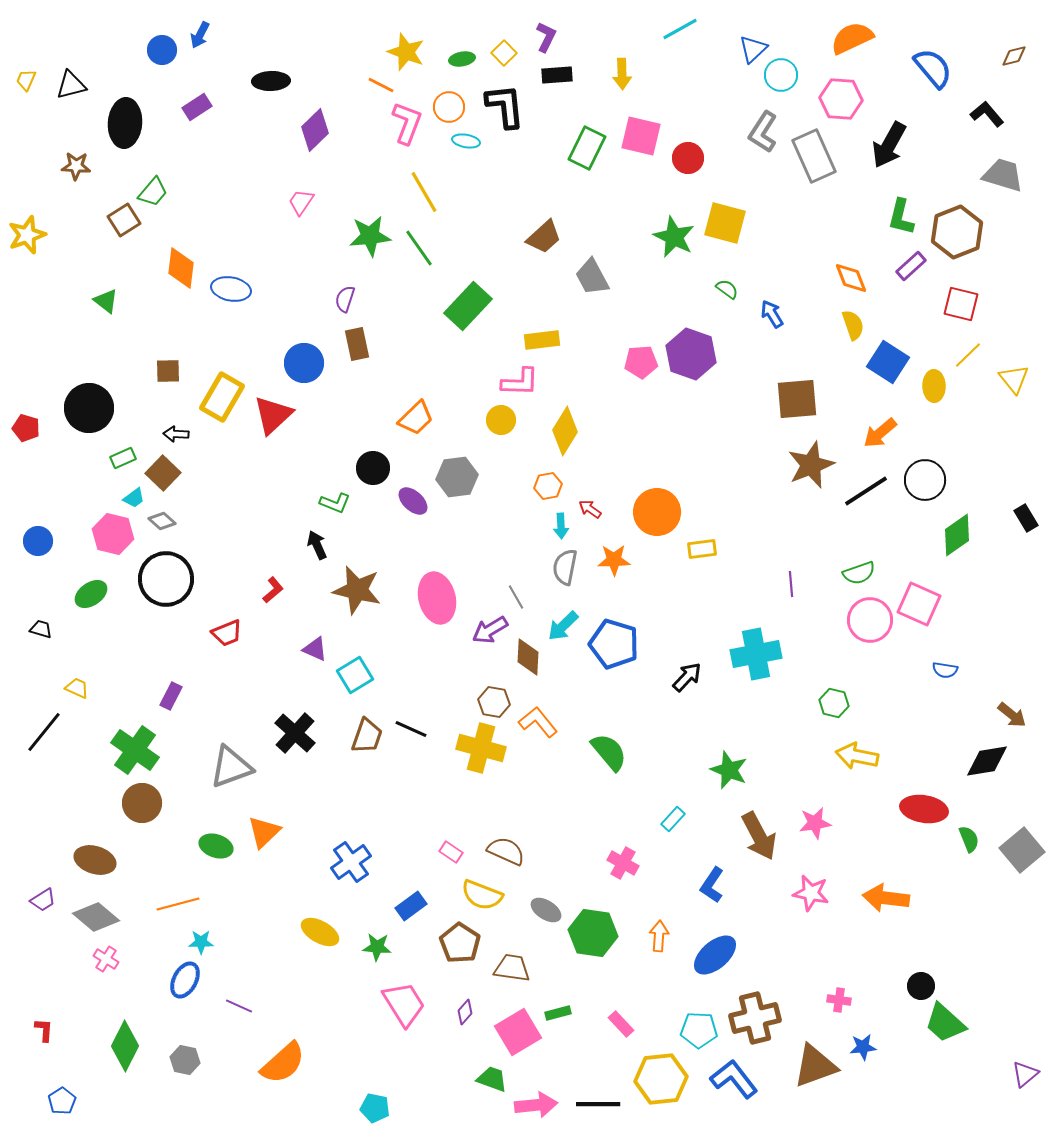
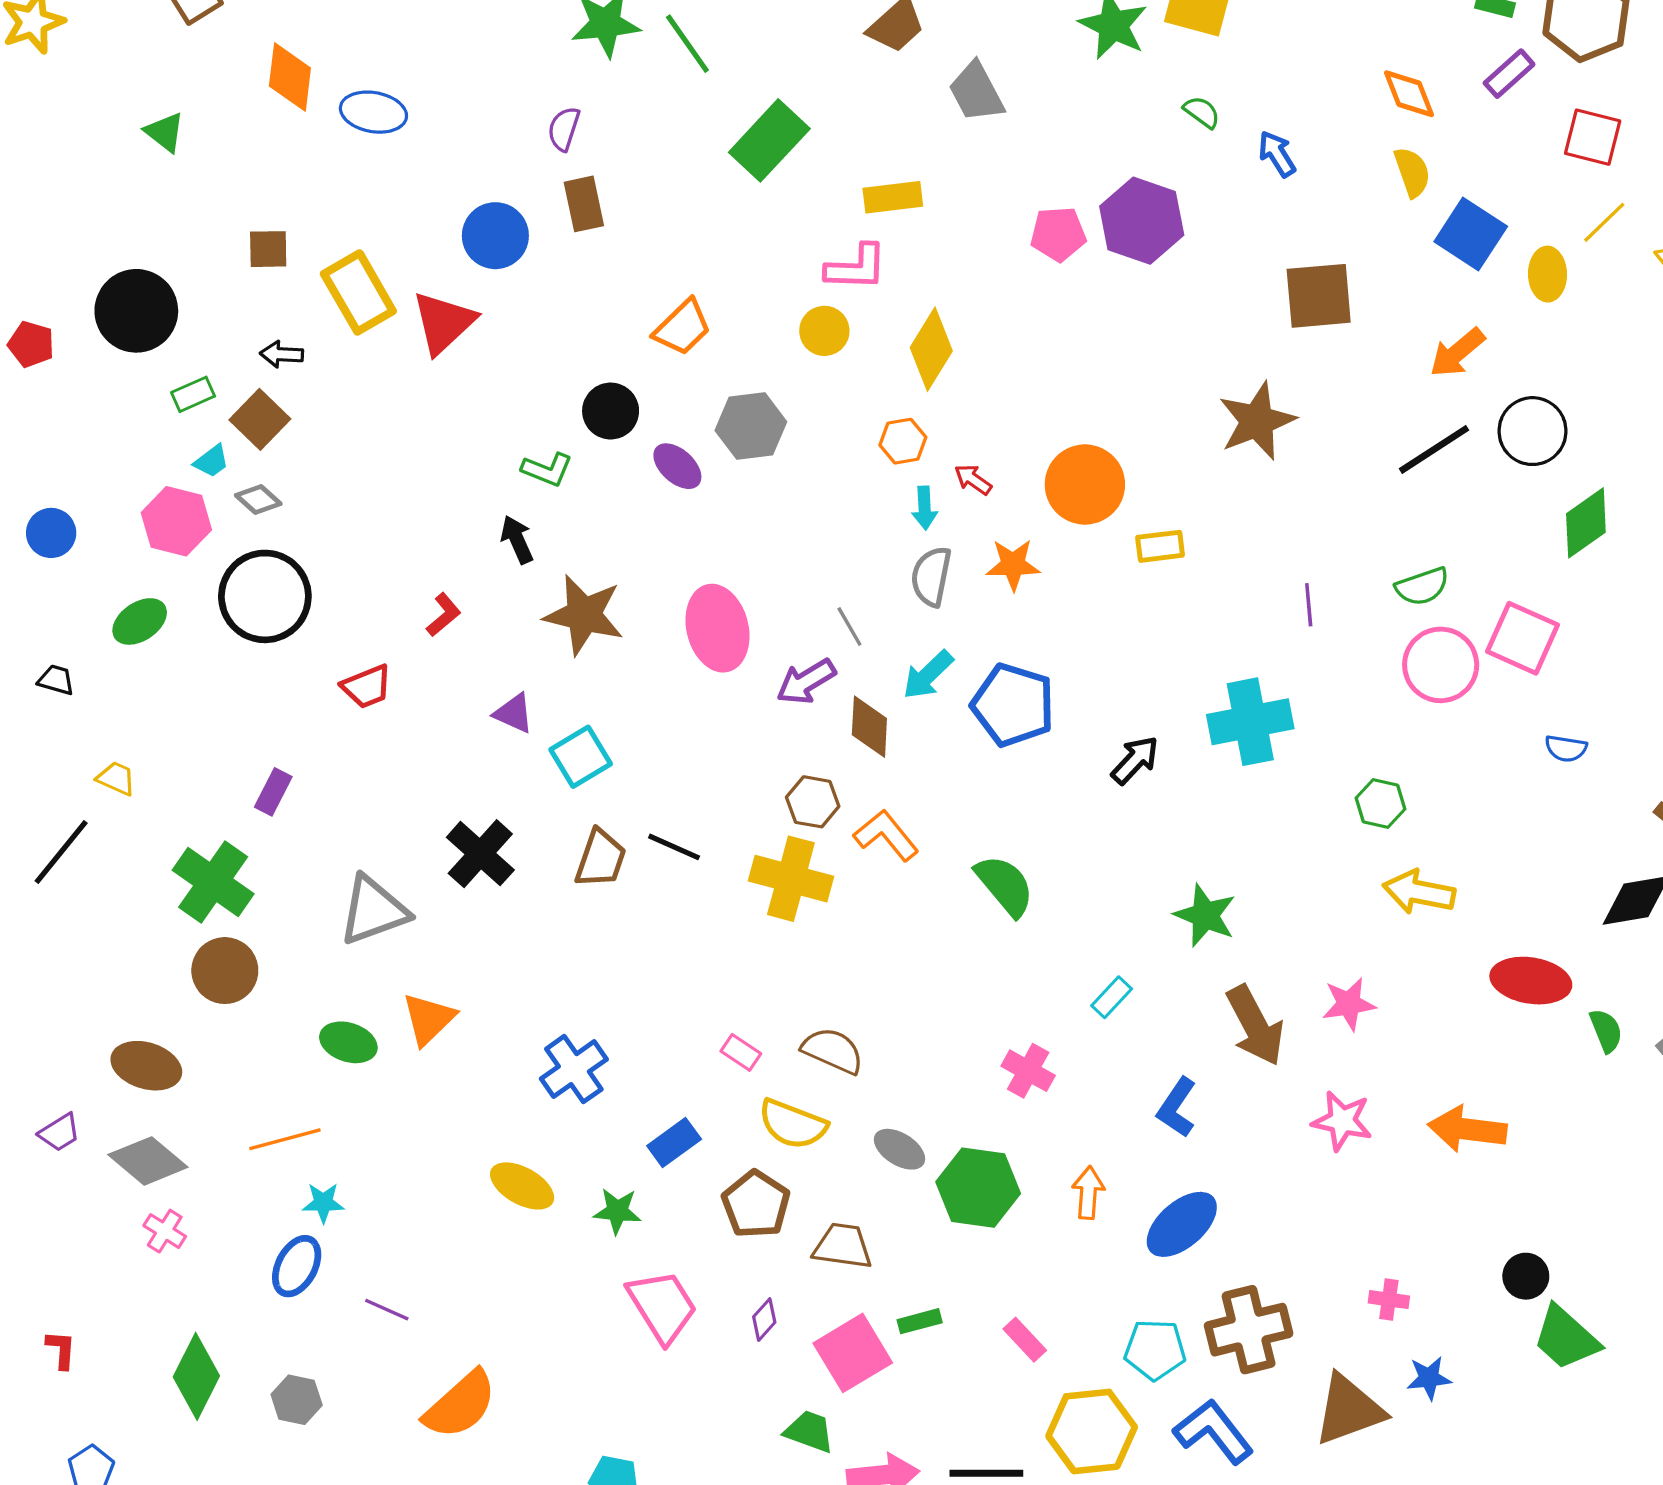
yellow rectangle: (222, 397) -> (358, 292), turned -60
brown star: (811, 465) -> (1257, 421), moved

